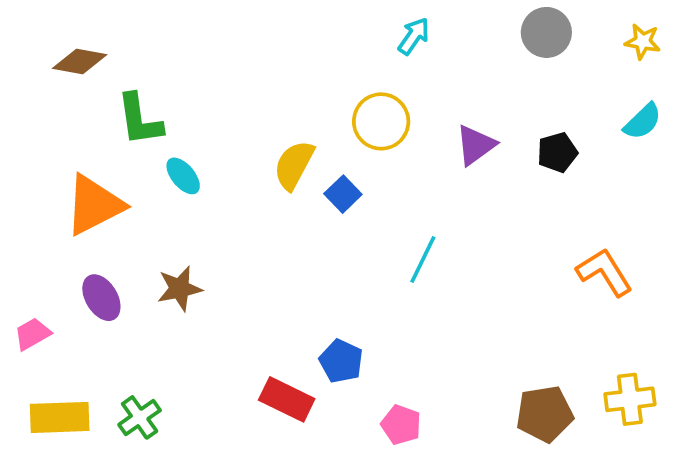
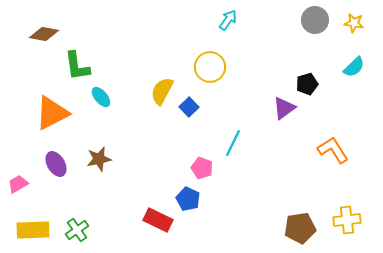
gray circle: (546, 32) -> (315, 20), moved
purple triangle: (476, 145) -> (284, 108), moved
pink pentagon: (401, 425) -> (202, 168), moved

